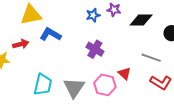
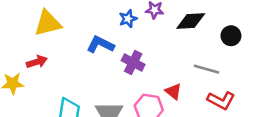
blue L-shape: (50, 34) -> (100, 45), moved

